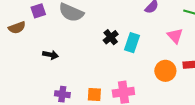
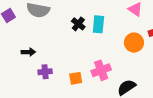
purple cross: (62, 94) -> (45, 72), moved

